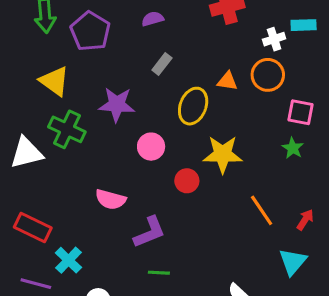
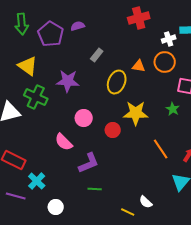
purple semicircle: (153, 19) -> (78, 26), moved
pink circle: (151, 147) -> (84, 118), moved
green star: (293, 148) -> (173, 109), moved
pink semicircle: (111, 199) -> (64, 142), turned 30

